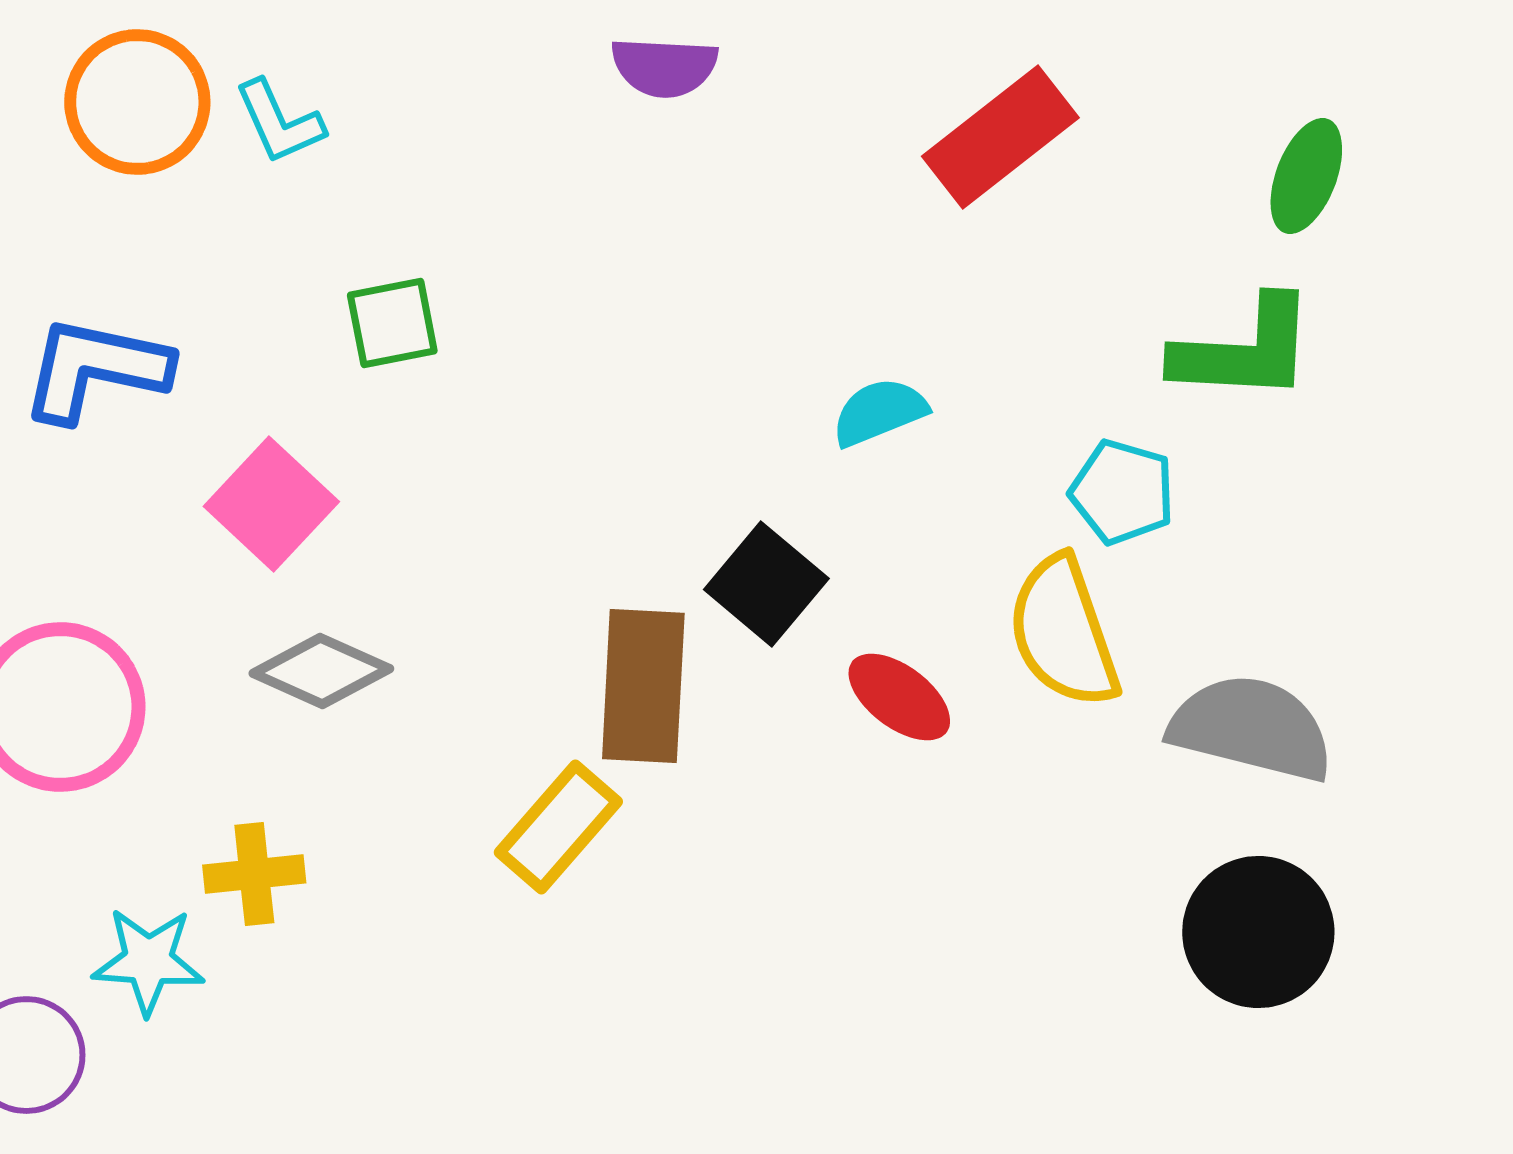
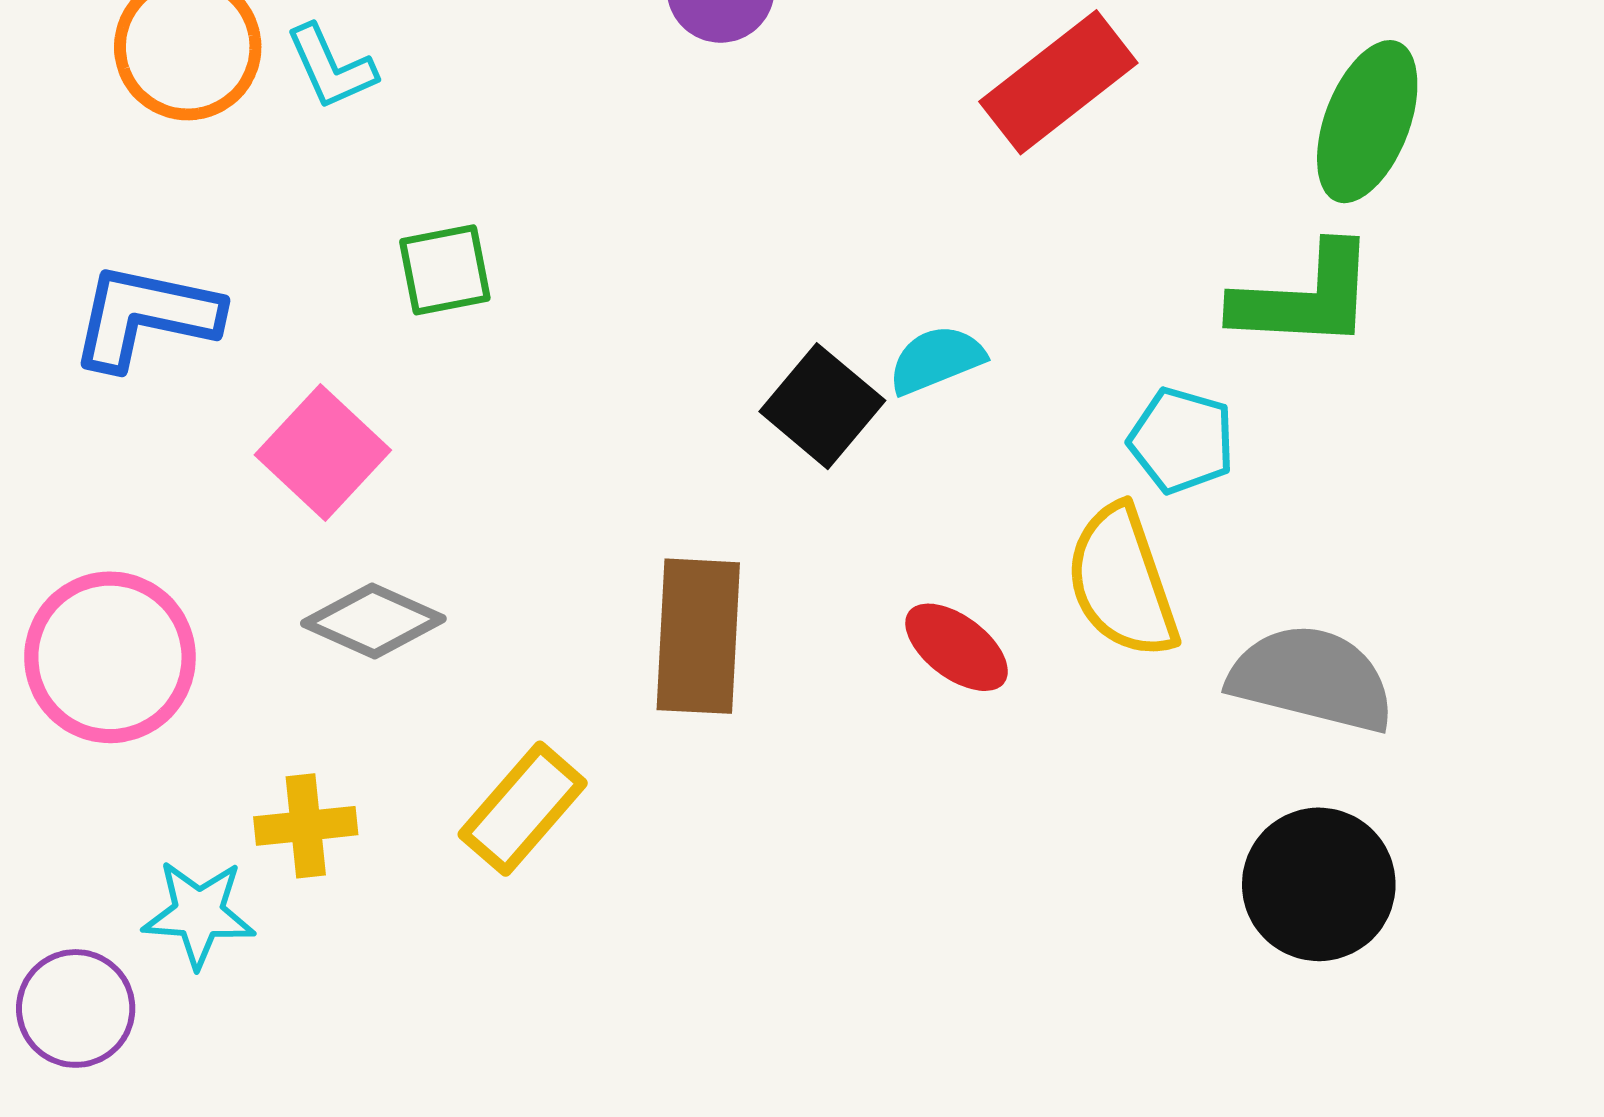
green ellipse: (1306, 176) -> (1367, 122), size x1.4
black square: (766, 584) -> (822, 406), moved
yellow rectangle: (558, 827) -> (523, 809), moved

